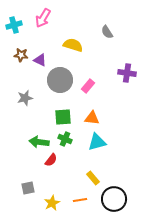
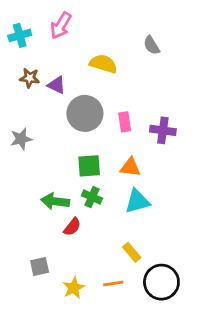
purple cross: (127, 73) -> (163, 130), moved
pink rectangle: (88, 86) -> (125, 122), turned -48
gray star: (25, 98) -> (21, 139), moved

